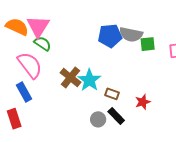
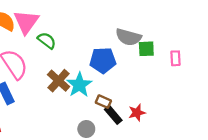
blue pentagon: (110, 36) -> (103, 60), moved
green semicircle: (43, 44) -> (47, 41), moved
black rectangle: (116, 116) -> (113, 115), moved

